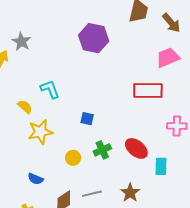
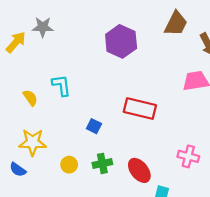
gray star: (21, 42) -> (43, 27), turned 30
red rectangle: (148, 90) -> (140, 109), moved
yellow star: (40, 132) -> (33, 142), moved
blue semicircle: (36, 179) -> (18, 170), moved

